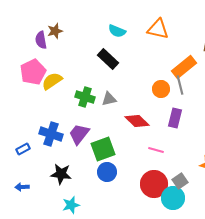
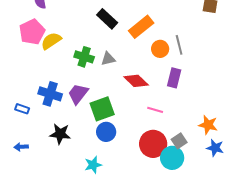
orange rectangle: (184, 67) -> (141, 27), moved
blue rectangle: (23, 149) -> (22, 109), turned 48
cyan star: (71, 205) -> (93, 165), moved

